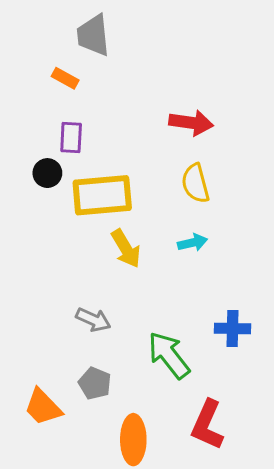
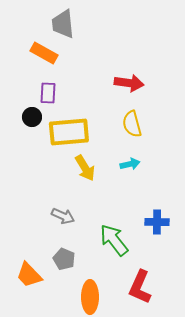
orange rectangle: (65, 78) -> (44, 53), size x1.5

